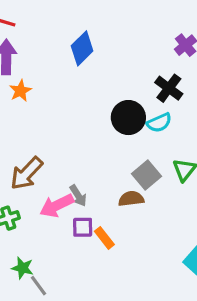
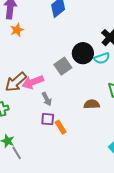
gray square: (146, 175) -> (63, 66), moved
brown semicircle: (131, 199) -> (92, 104), moved
pink arrow: (57, 206) -> (33, 82), moved

